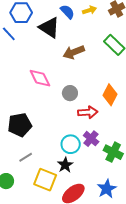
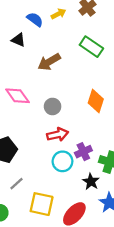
black triangle: (49, 28) -> (18, 40), size x0.6
red arrow: (88, 112) -> (58, 134), moved
purple cross: (91, 139) -> (83, 152), turned 35
black star: (65, 165) -> (91, 182), moved

